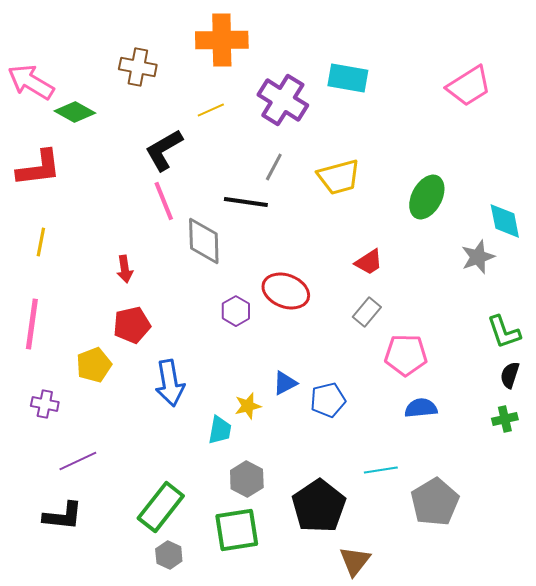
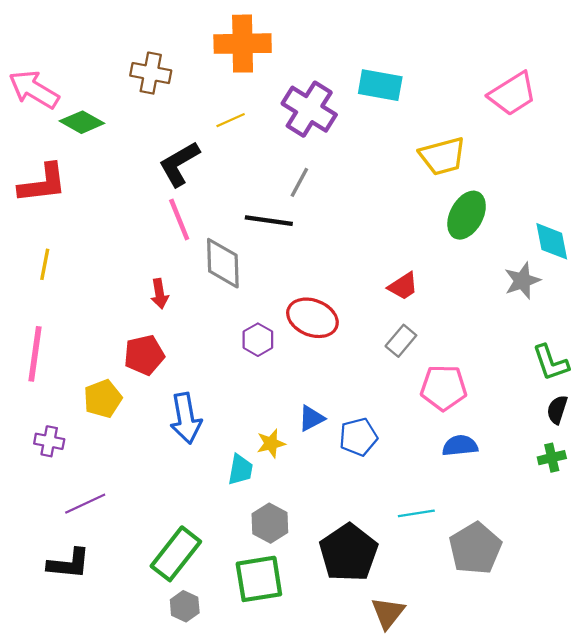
yellow trapezoid: (339, 177) -> (443, 156), moved
red arrow: (125, 269) -> (160, 294), moved

